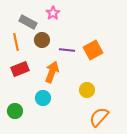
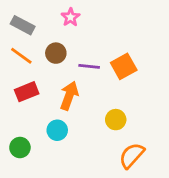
gray rectangle: (28, 22) -> (23, 25), moved
orange line: (16, 42) -> (21, 56), turned -42

